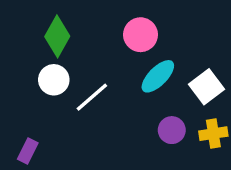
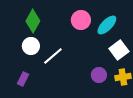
cyan ellipse: (158, 76) -> (107, 25), moved
purple rectangle: (28, 151) -> (23, 79), moved

